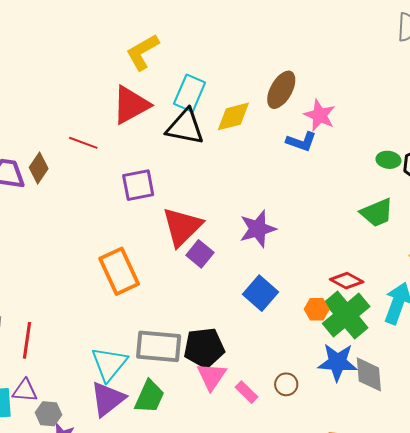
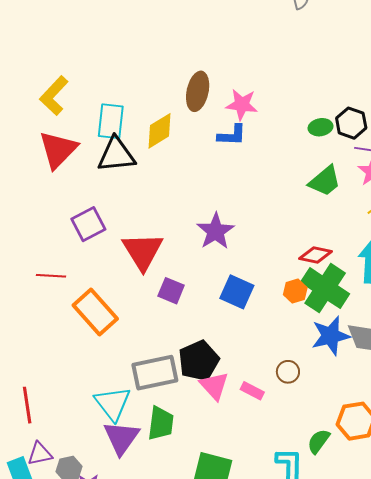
red line: (83, 143) -> (51, 276), moved
purple square: (200, 254) -> (171, 291), moved

